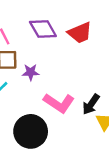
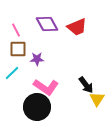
pink L-shape: (59, 103) -> (46, 87), moved
black arrow: (91, 104) -> (86, 85), turned -72

